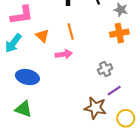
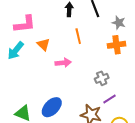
orange line: (71, 31) -> (78, 36), moved
blue ellipse: (27, 77) -> (52, 107), moved, turned -60

